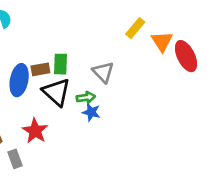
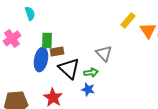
green rectangle: (60, 64) -> (47, 40), moved
blue star: (91, 112) -> (88, 89), moved

